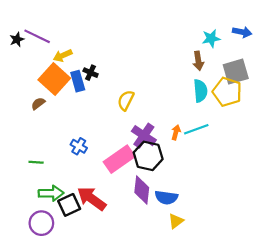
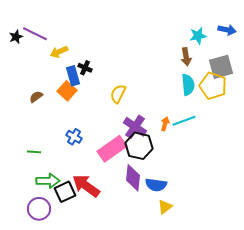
orange square: (54, 79) -> (67, 91), moved, size x0.7

